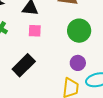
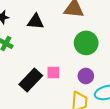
pink square: (35, 31) -> (53, 73), moved

